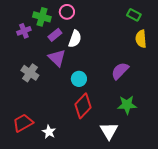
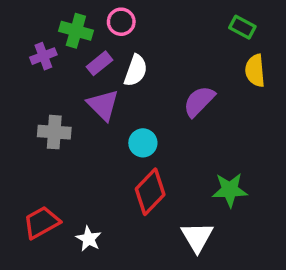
purple semicircle: (120, 71) -> (199, 101), moved
gray cross: (30, 73) -> (54, 132), turned -30

